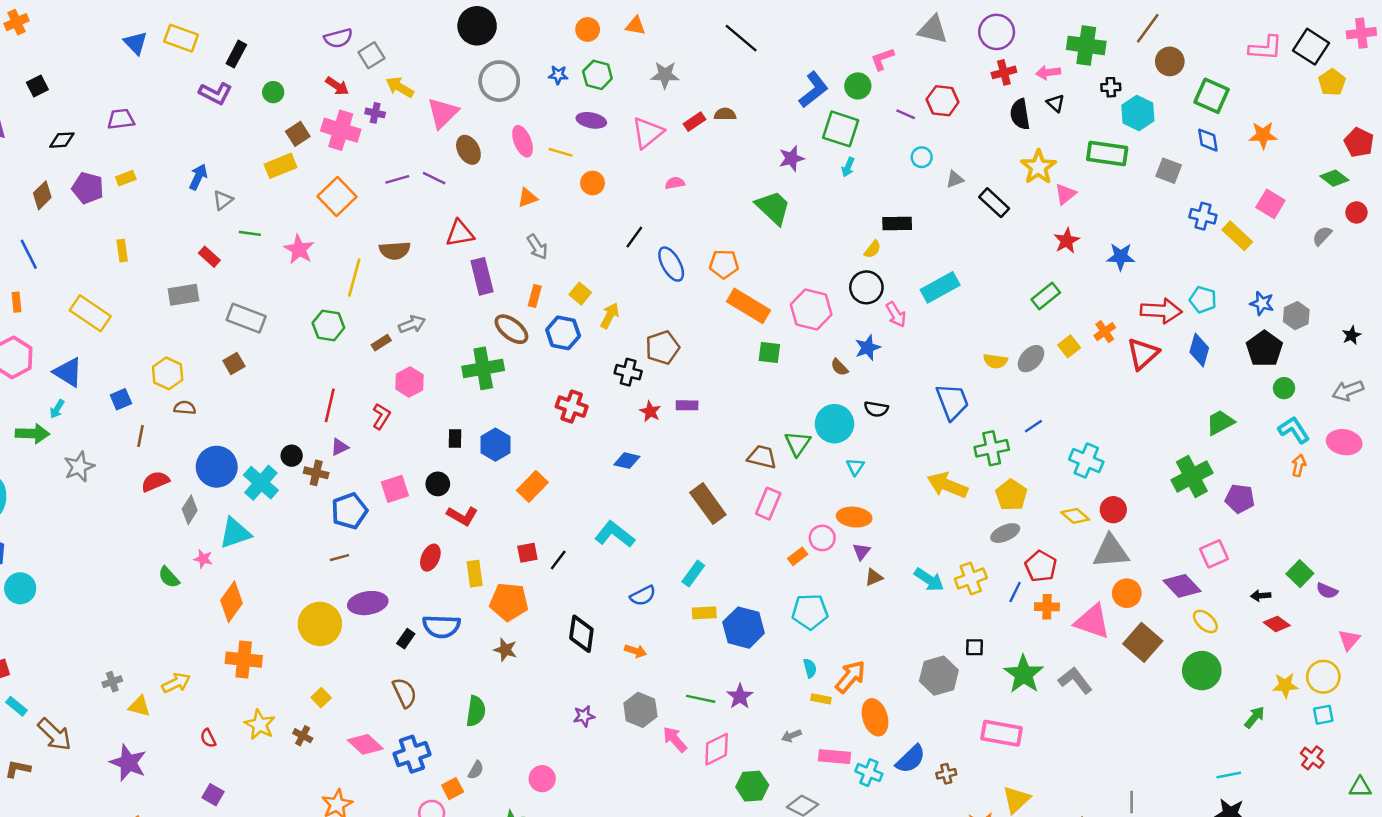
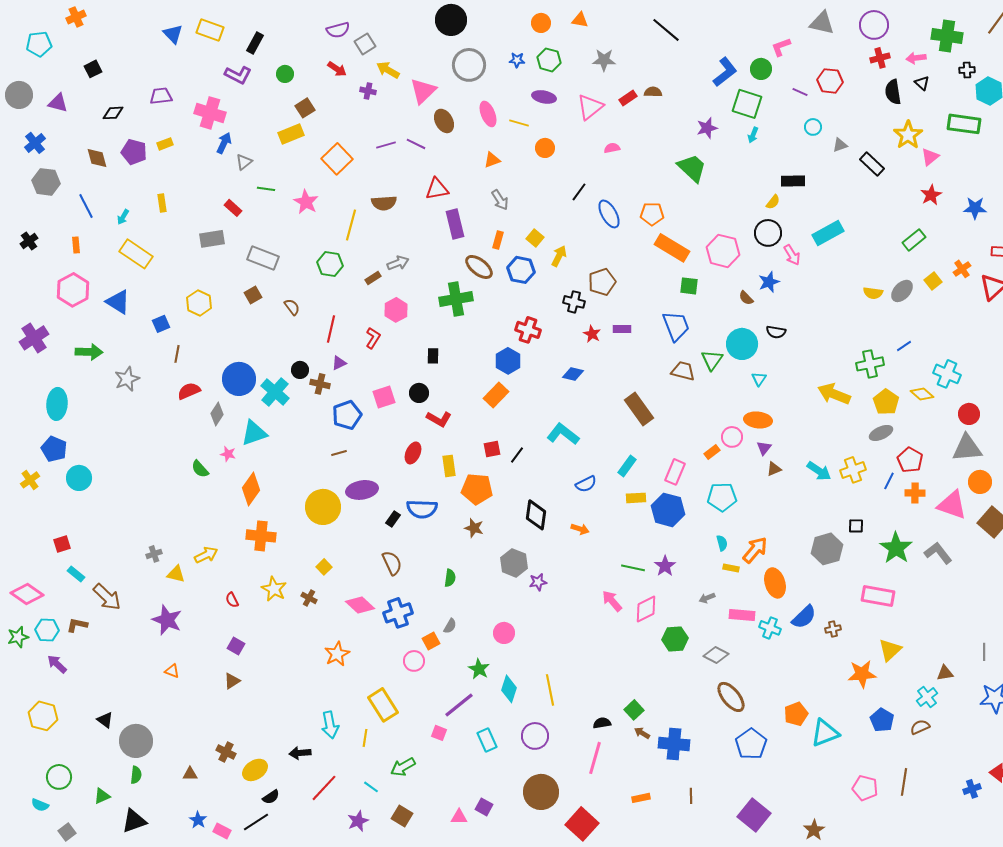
pink cross: (341, 130) -> (210, 113), moved
brown diamond: (42, 195) -> (97, 158), turned -60
blue trapezoid: (952, 402) -> (676, 326), moved
brown semicircle: (185, 408) -> (292, 307), moved, turned 48
cyan arrow: (57, 409) -> (123, 217), moved
blue hexagon: (495, 445) -> (508, 361), moved
pink rectangle: (768, 504) -> (675, 472), moved
yellow diamond: (1075, 516) -> (922, 394), moved
gray hexagon: (640, 710) -> (514, 563), moved
green semicircle: (476, 711) -> (450, 578), size x0.7

